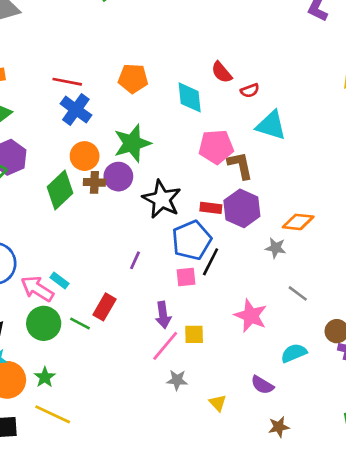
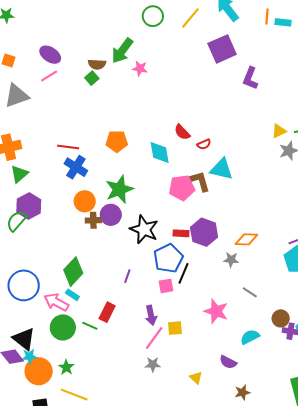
brown L-shape: (240, 165) -> (200, 181), moved
green diamond: (60, 190) -> (73, 272), moved
gray star: (177, 380) -> (153, 364), moved

